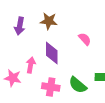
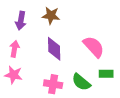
pink semicircle: (85, 39) -> (94, 47), moved, size x1.6
pink arrow: (31, 65) -> (15, 49), moved

